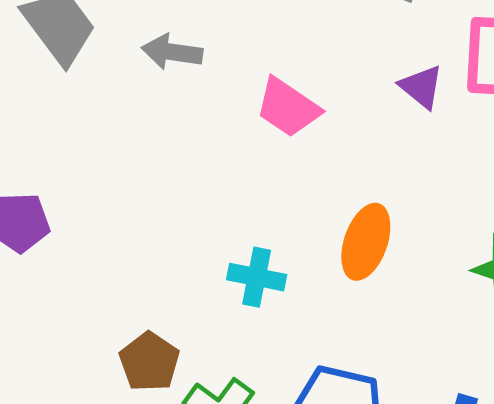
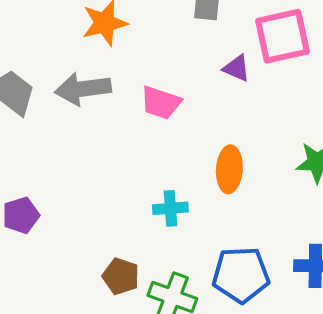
gray arrow: (172, 52) -> (83, 89), size x1.5

